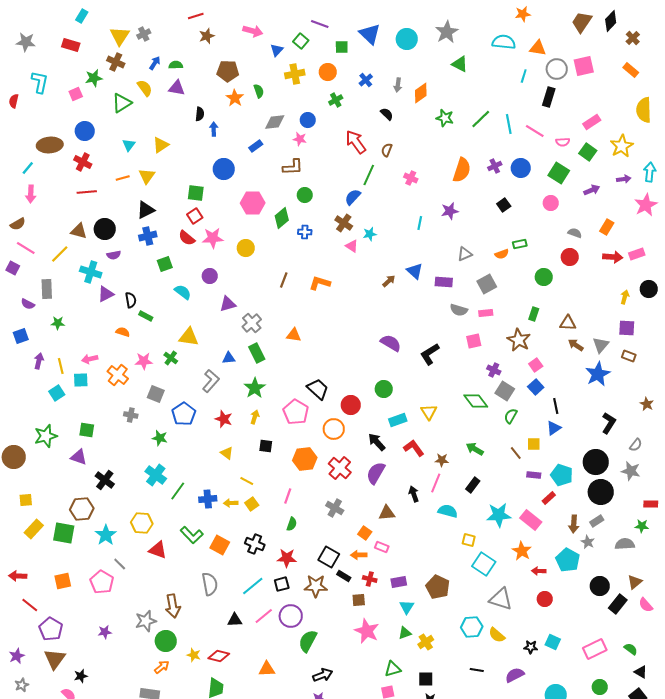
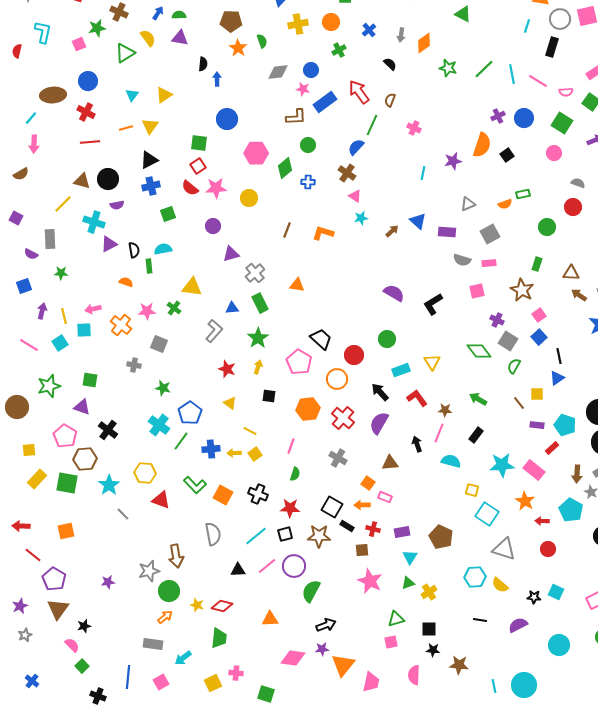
blue rectangle: (256, 146) -> (325, 102), moved, size x1.6
orange semicircle: (462, 170) -> (482, 145), moved
cyan star: (370, 234) -> (361, 218), moved
pink line: (26, 248) -> (29, 345), moved
cyan semicircle: (183, 292) -> (163, 249), moved, turned -48
green rectangle: (146, 316) -> (149, 266), turned 56
blue pentagon: (184, 414) -> (190, 413), moved
pink pentagon: (102, 582) -> (65, 436), moved

